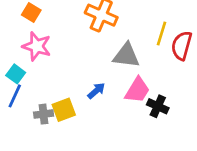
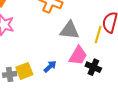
yellow line: (161, 33) -> (98, 35), moved
blue arrow: (96, 91) -> (50, 66), moved

